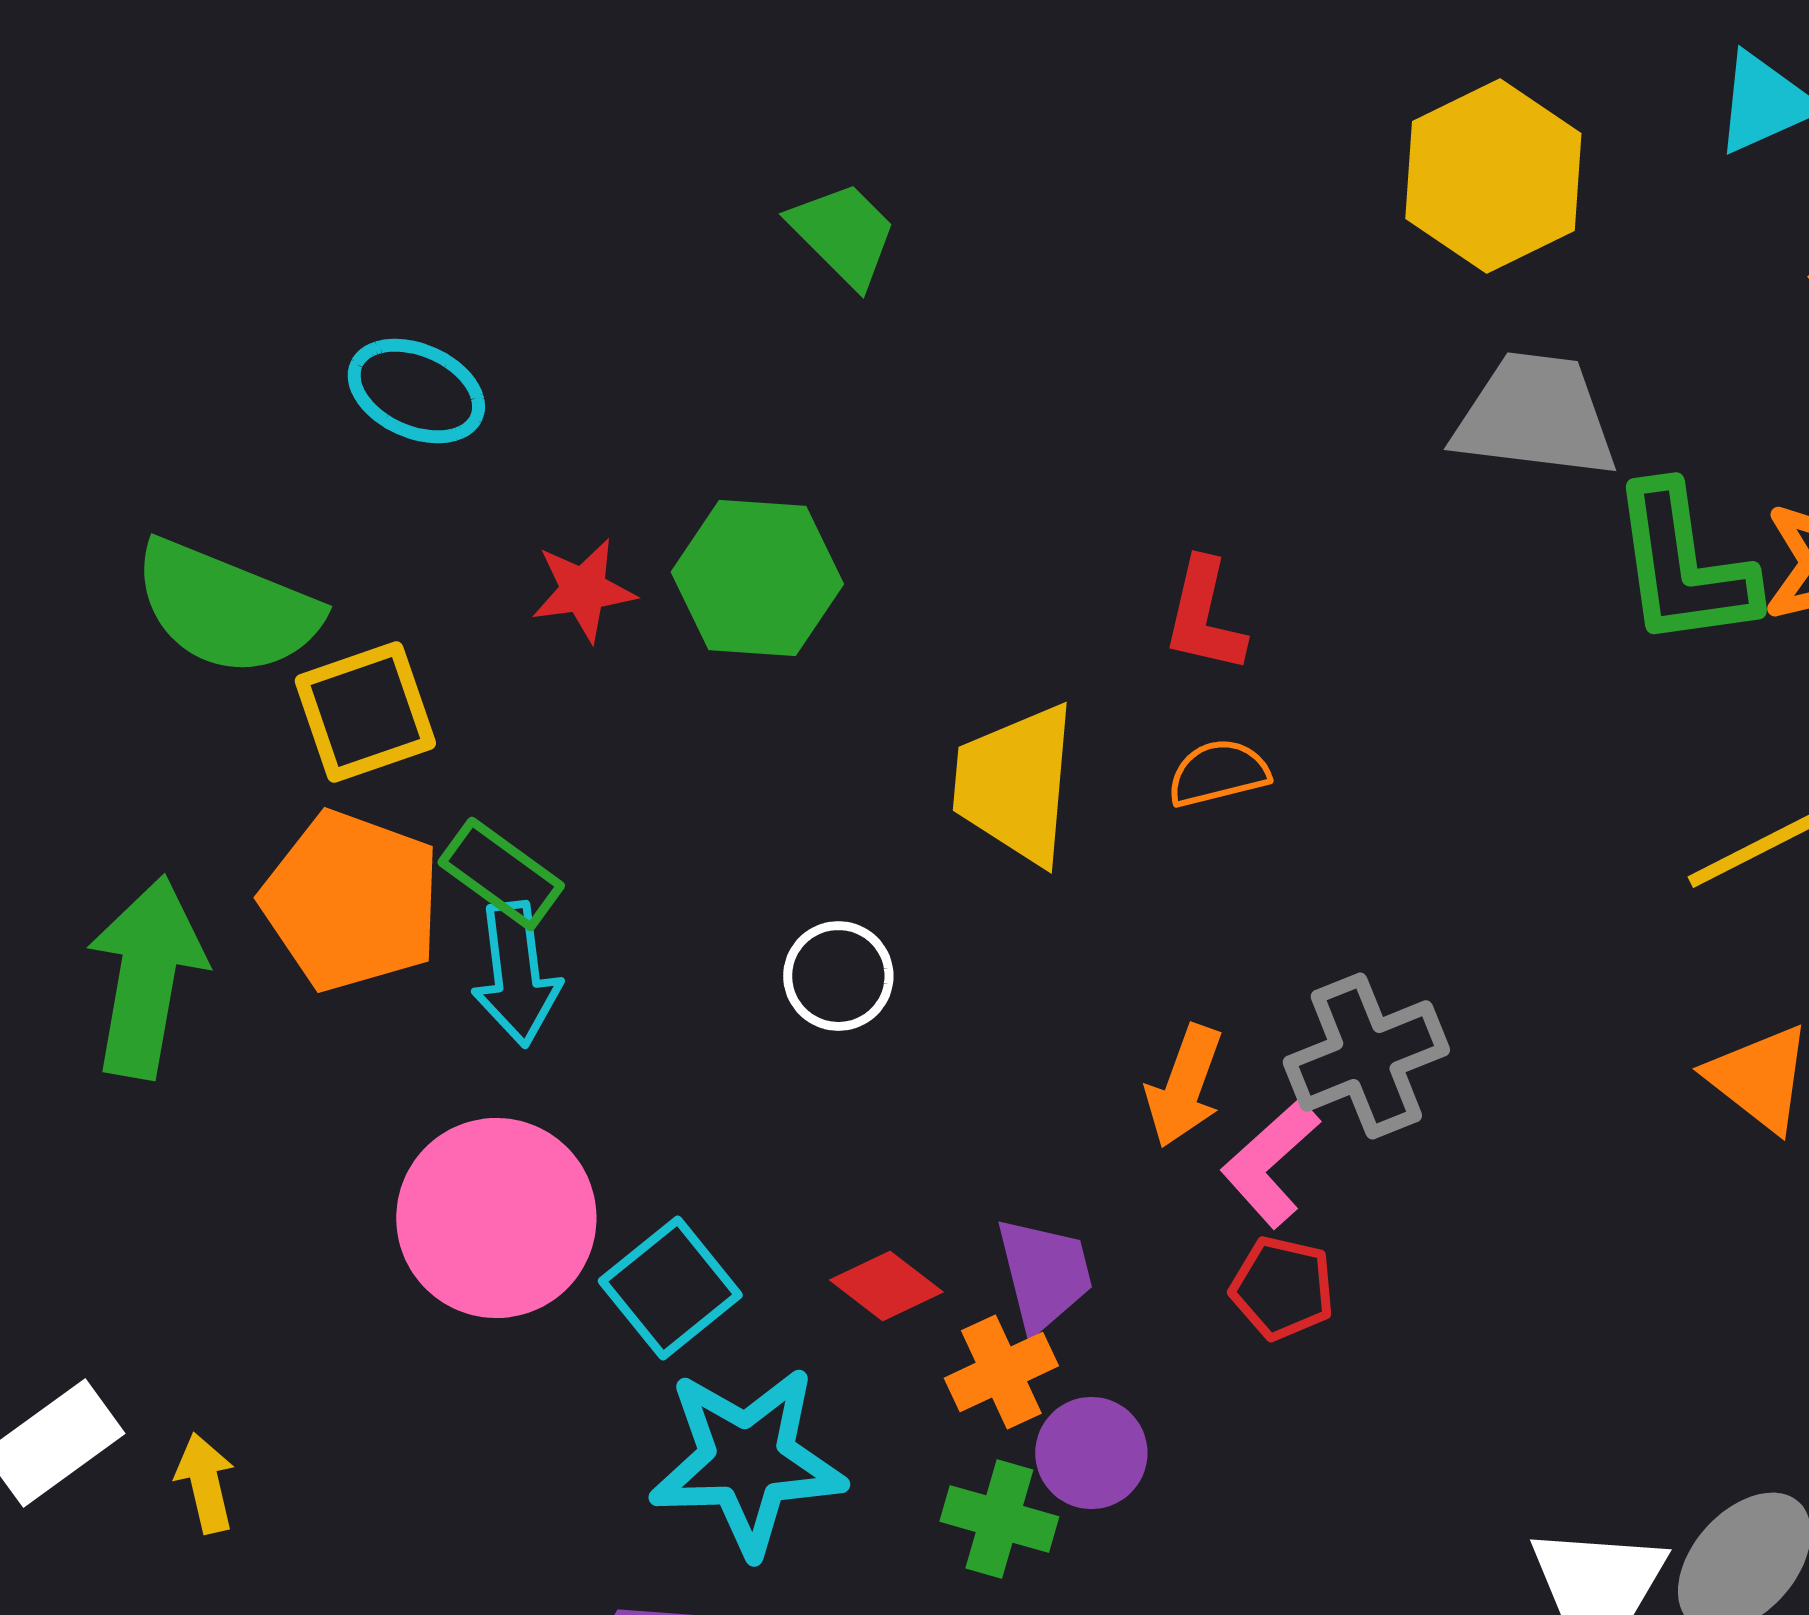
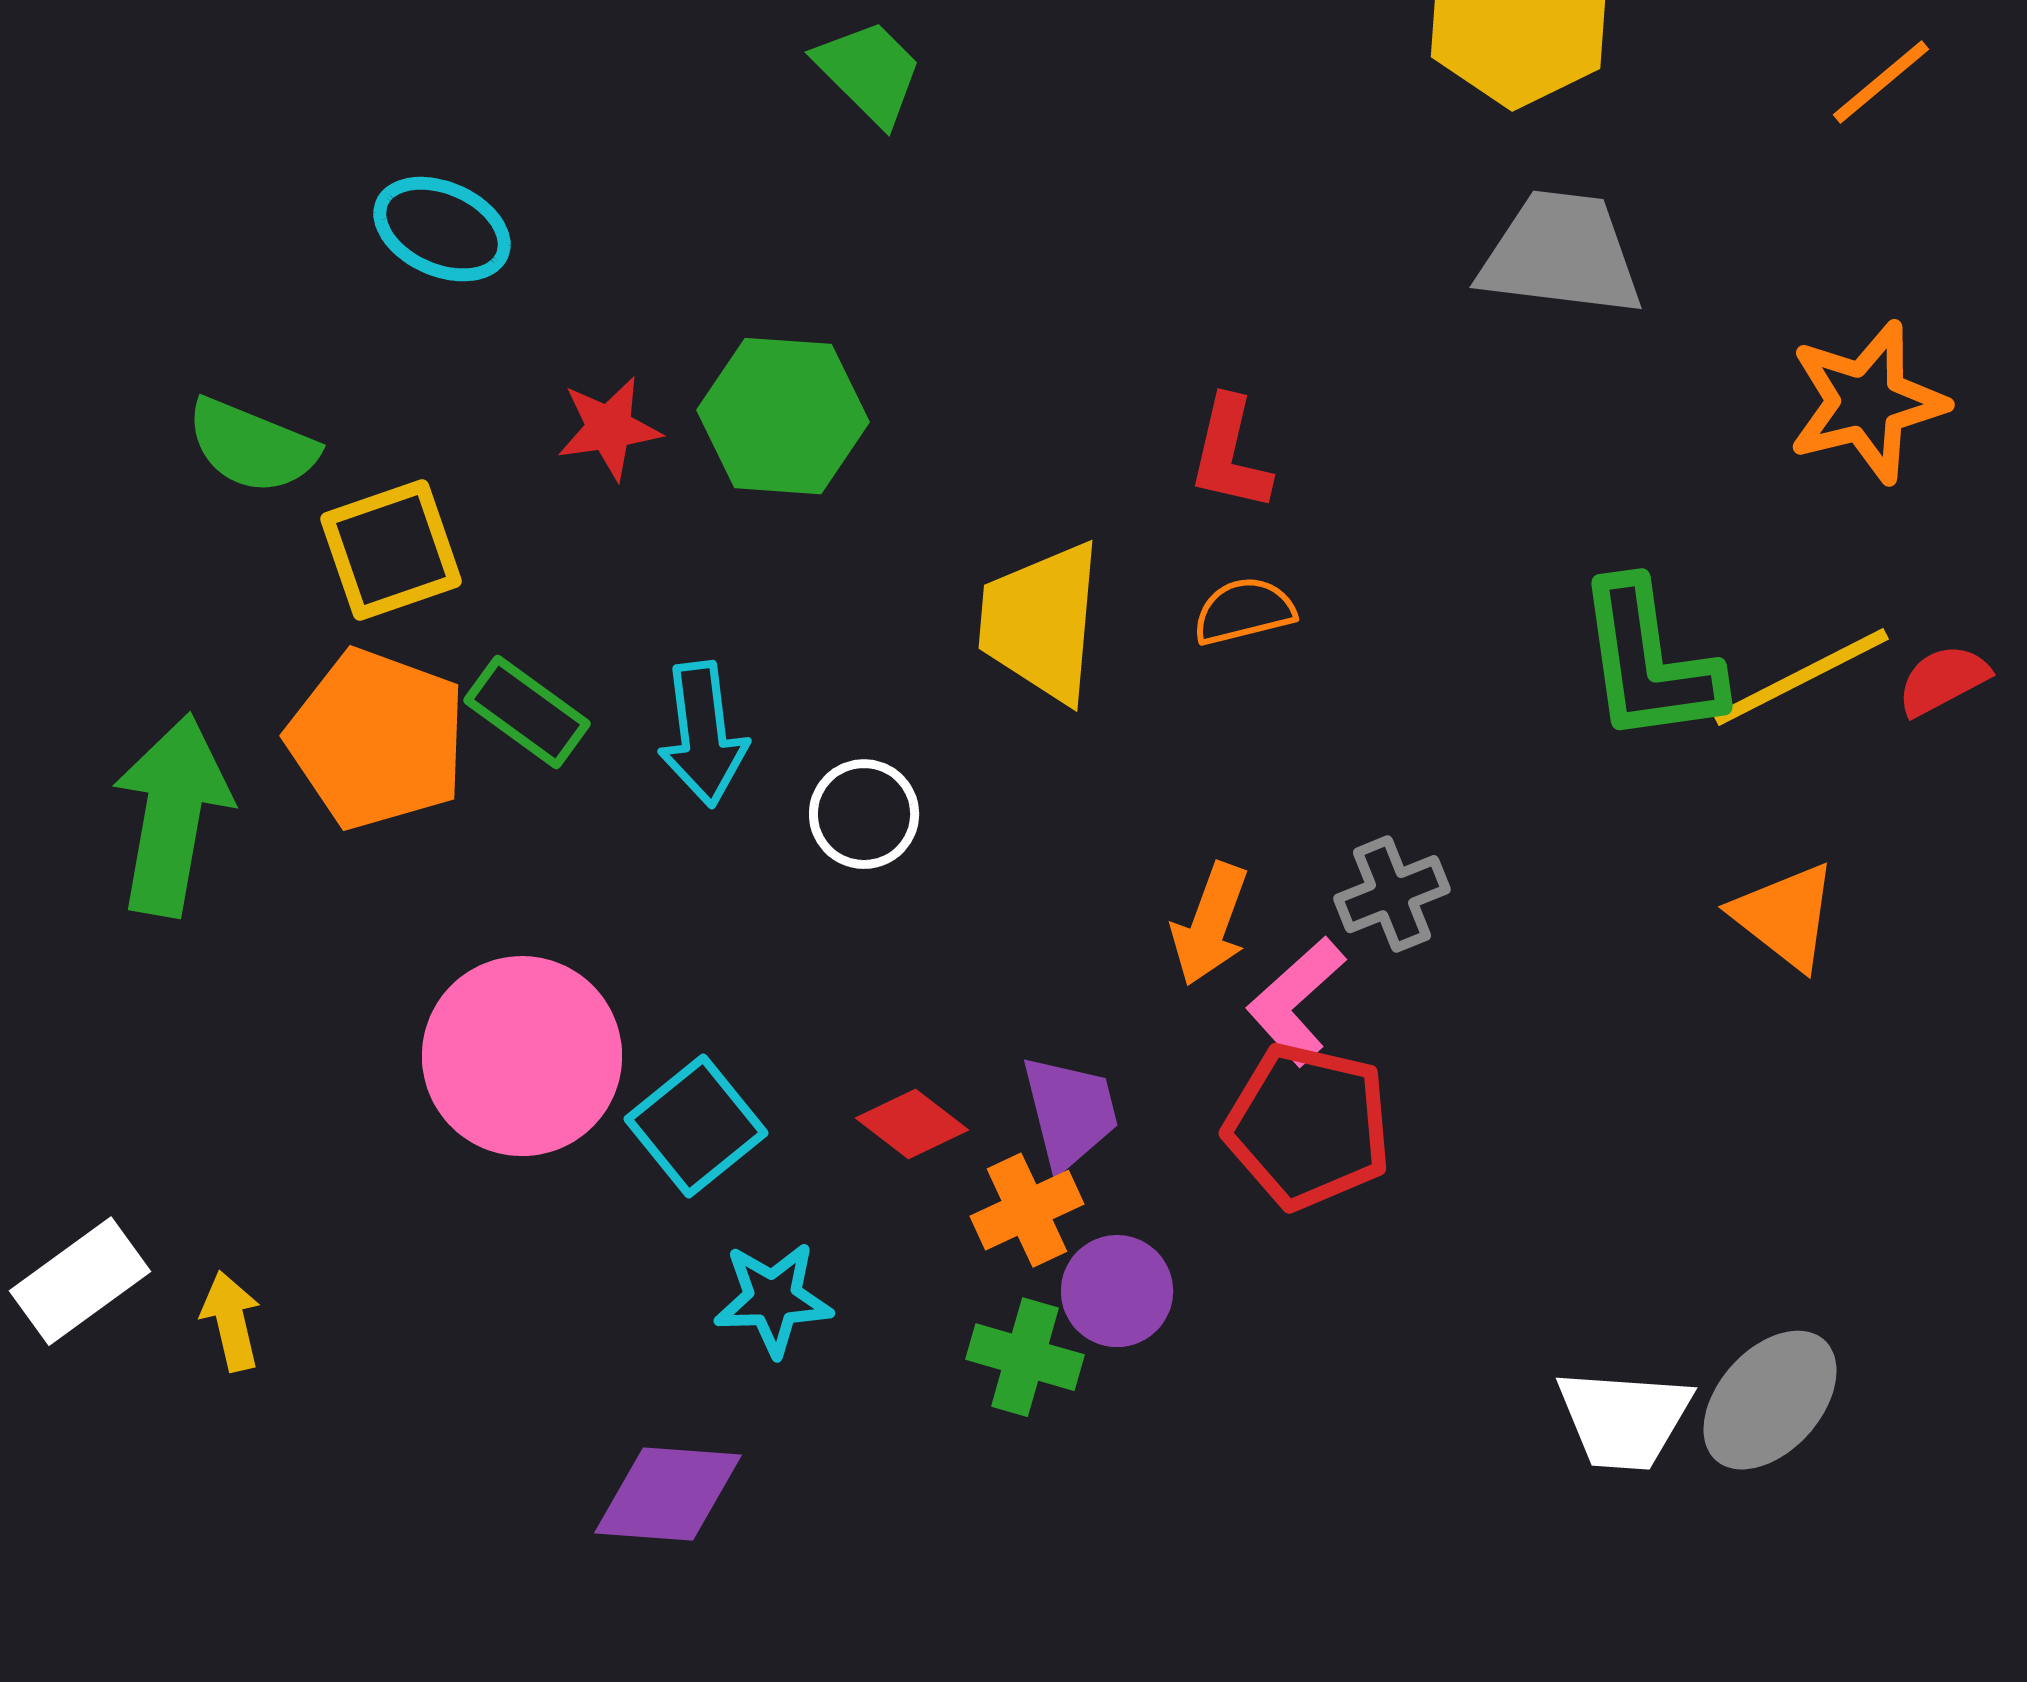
green L-shape: (1683, 566) -> (1649, 662), moved
green semicircle: (226, 608) -> (252, 446), size x0.7
cyan arrow: (516, 974) -> (703, 734), moved
gray cross: (1366, 1056) -> (1392, 894), size x0.7
red pentagon: (1282, 1288) -> (1308, 1126), size x1.6
cyan star: (747, 1461) -> (773, 1299), size x0.6

